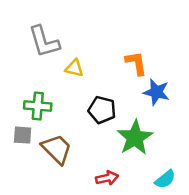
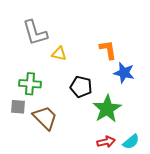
red arrow: (107, 178) -> (106, 142), moved

